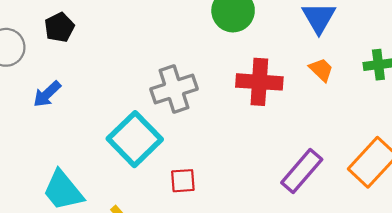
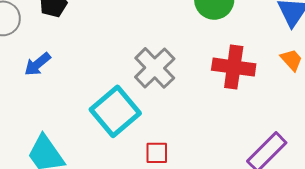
gray cross: (174, 89) -> (155, 68), turned -30

